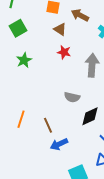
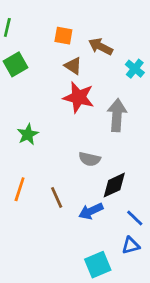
red star: (64, 52) -> (79, 97), size x1.6
green star: (24, 60) -> (28, 134), moved
blue arrow: (59, 144) -> (91, 211), moved

